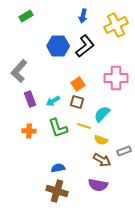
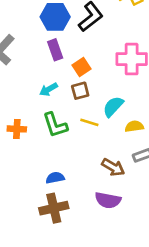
purple rectangle: (30, 99) -> (55, 50), moved
brown square: (77, 102) -> (80, 91), turned -32
yellow semicircle: (101, 140) -> (134, 126), moved, turned 152
brown cross: (57, 191) -> (54, 208), turned -30

